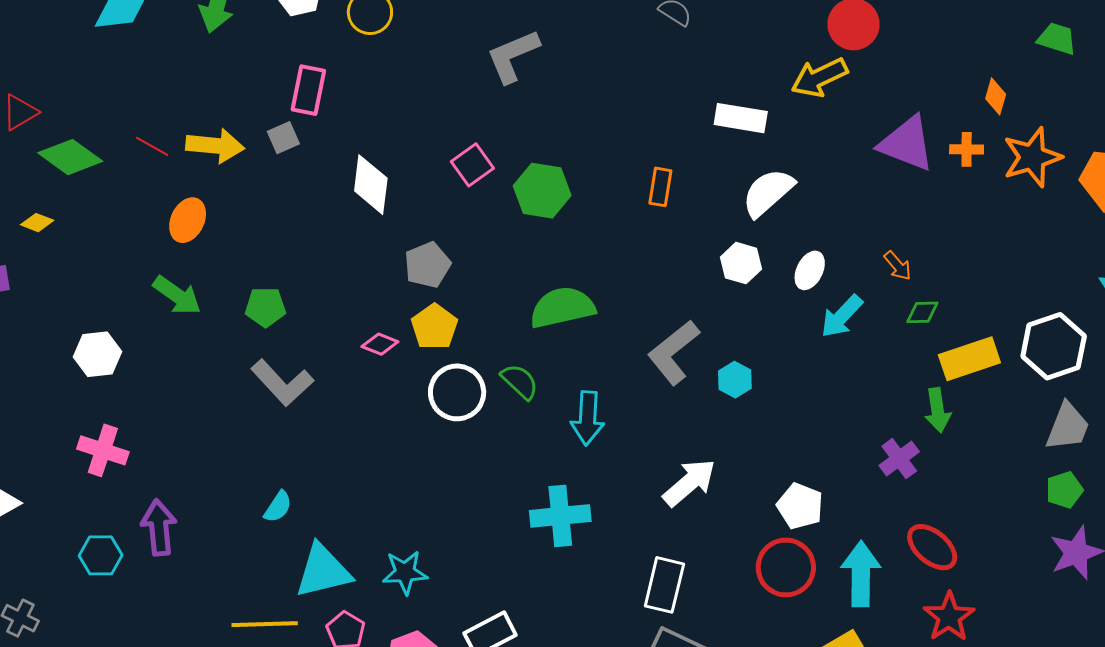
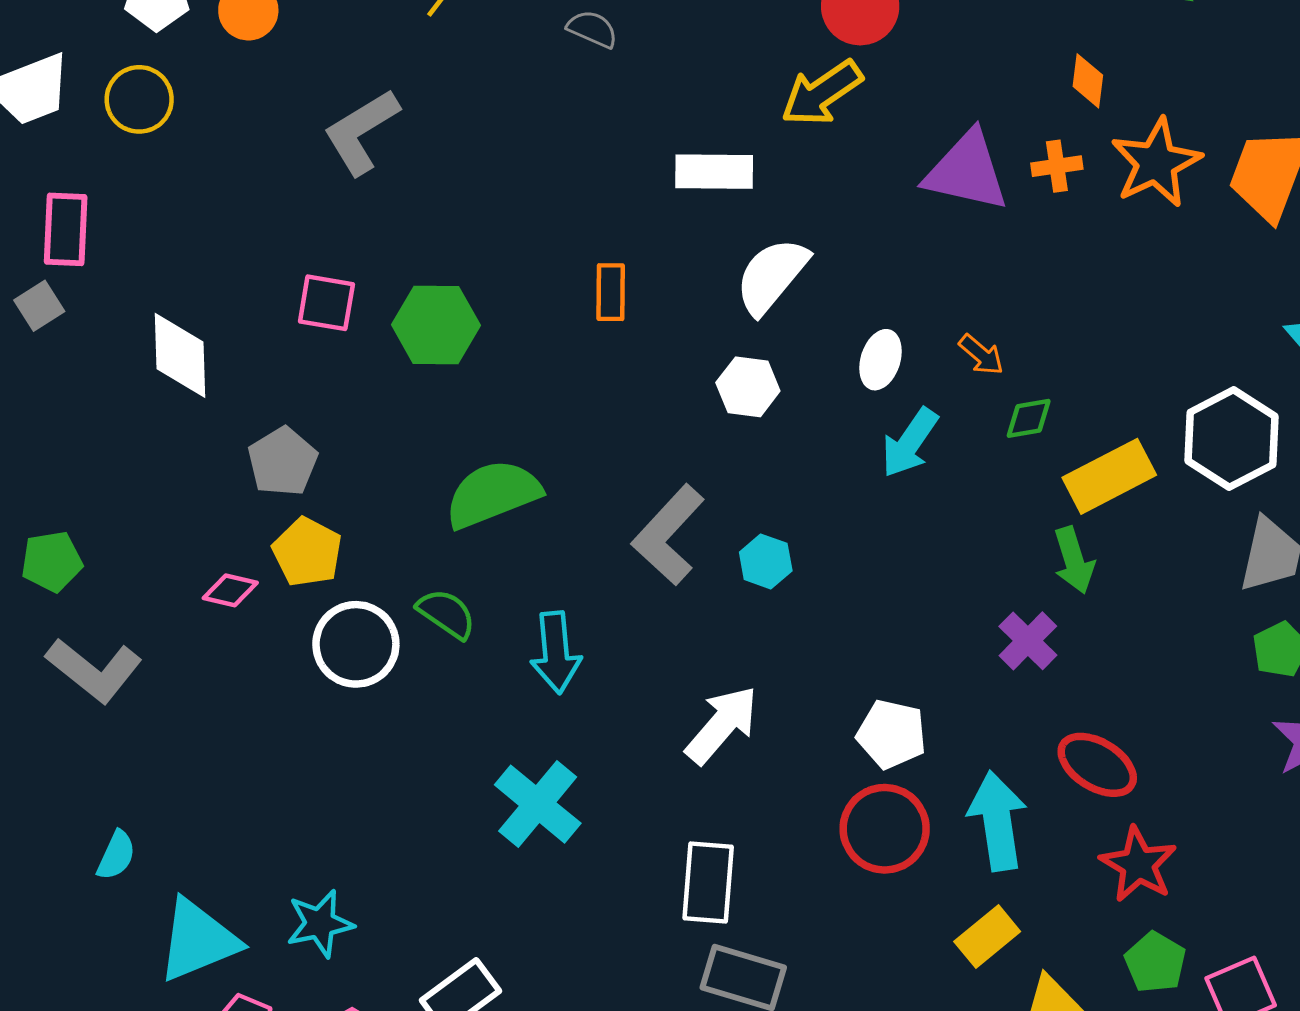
pink square: (472, 165) -> (326, 303), turned -36
white ellipse: (810, 270) -> (881, 360), moved
cyan cross: (560, 516) -> (538, 804), turned -36

